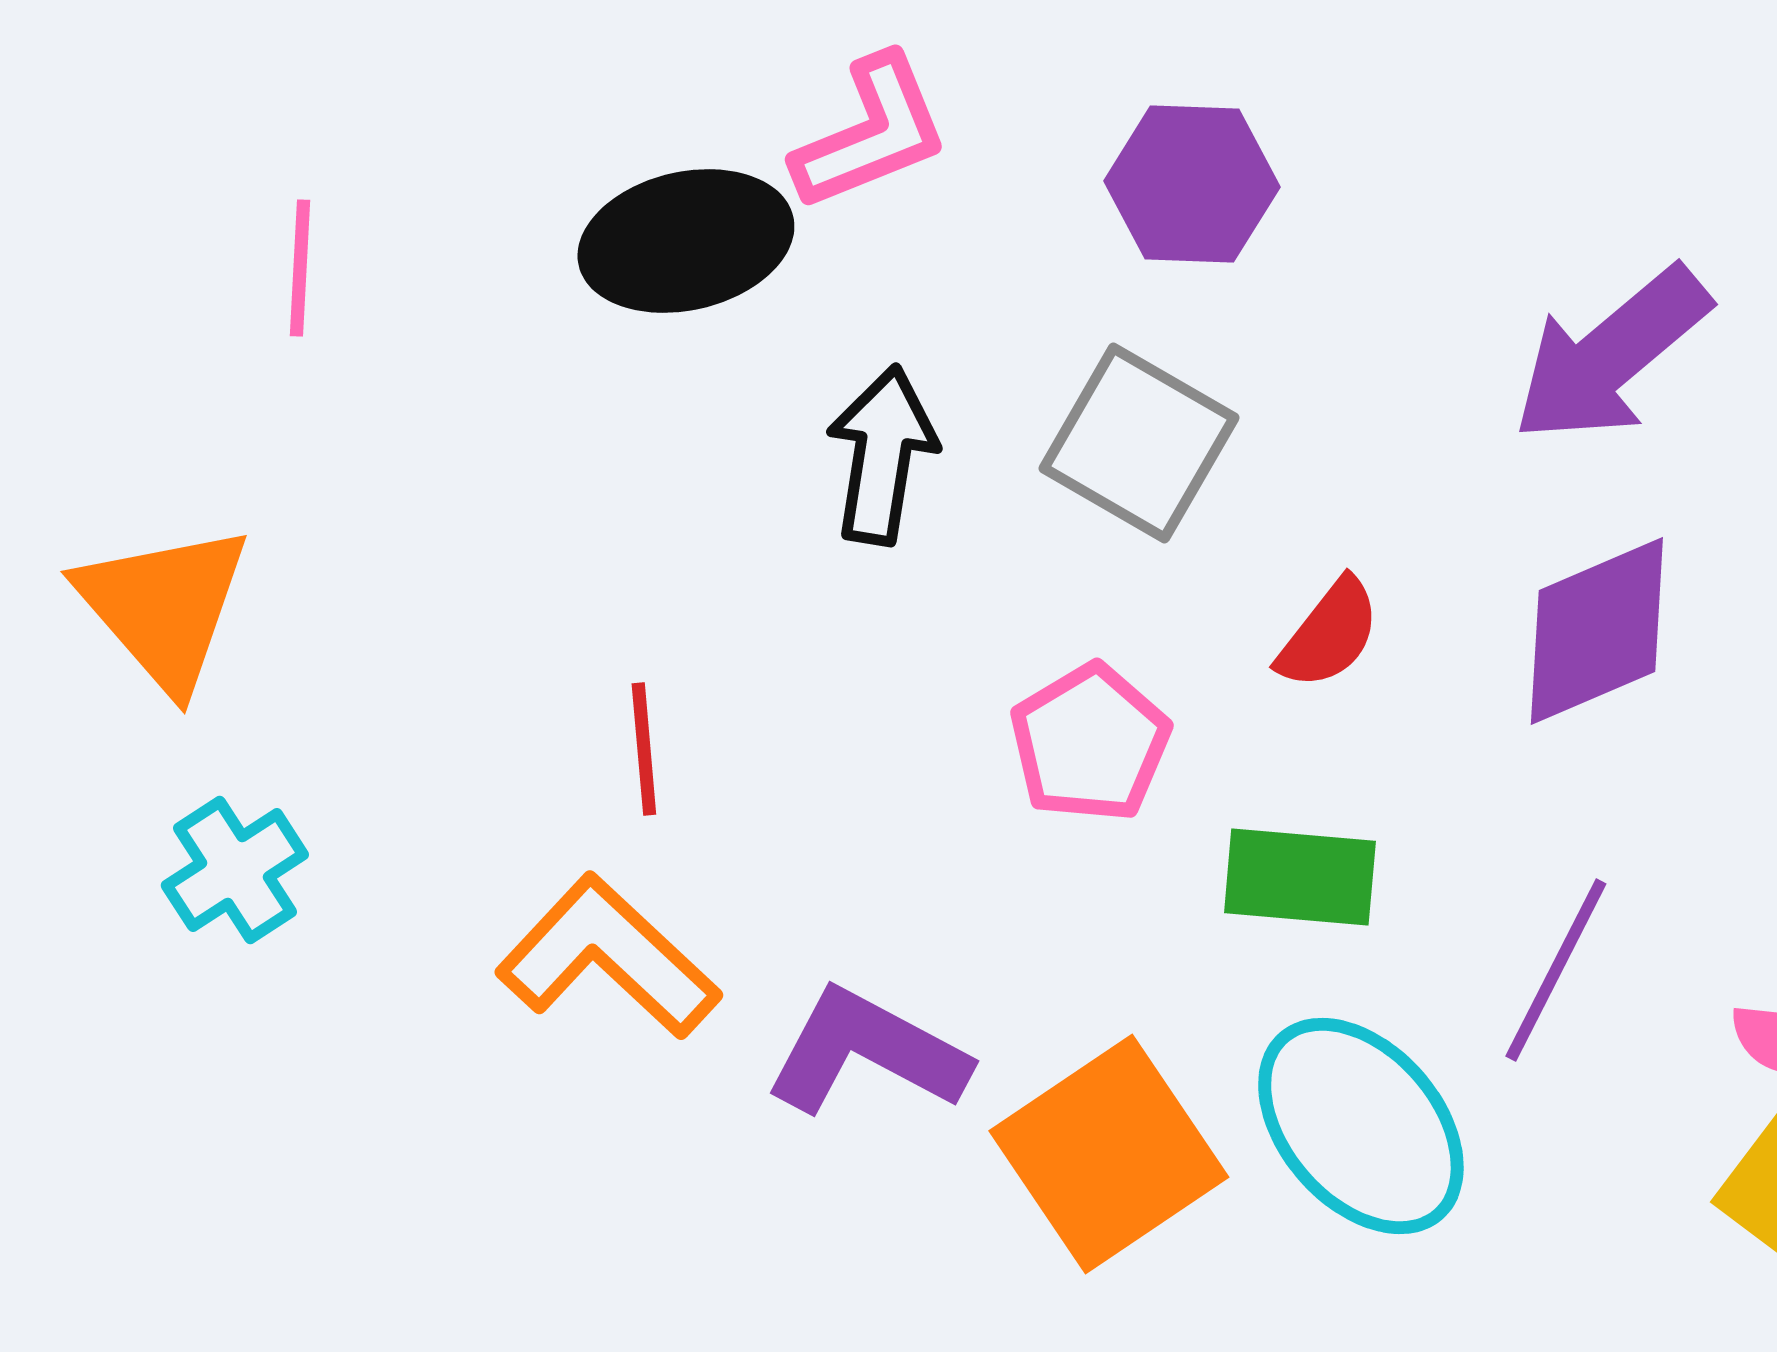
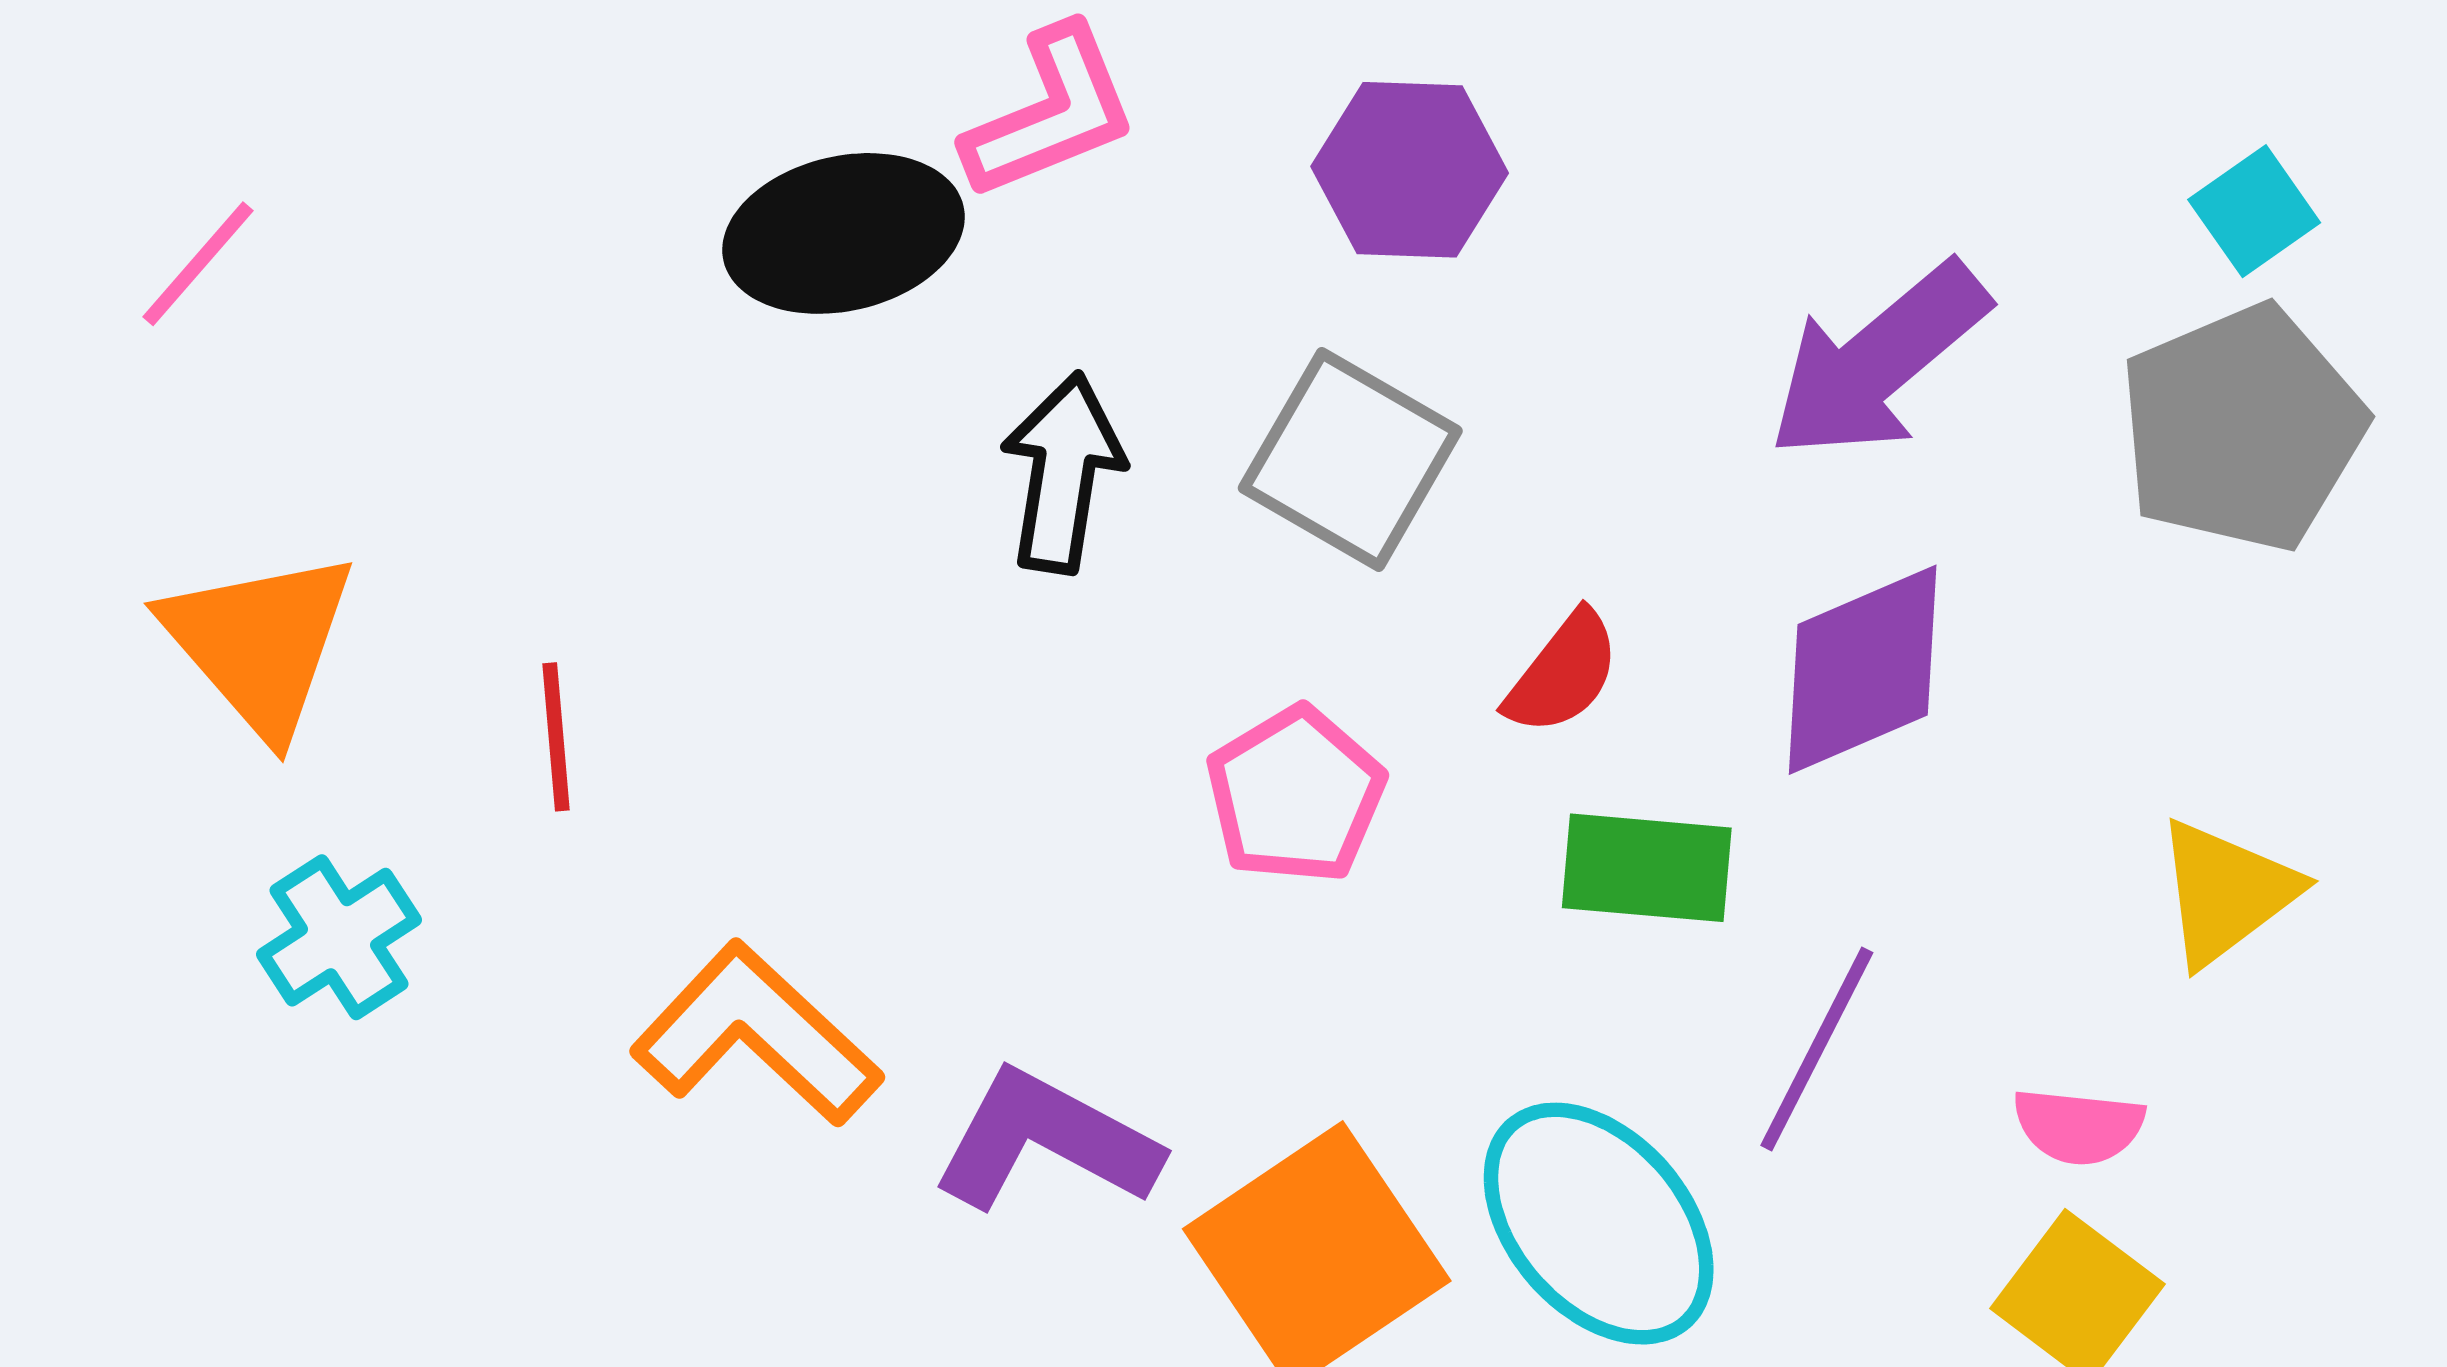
pink line: (300, 268) -> (198, 264), moved, turned 38
red line: (644, 749) -> (556, 737), moved
green rectangle: (1300, 877) -> (1647, 868), moved

